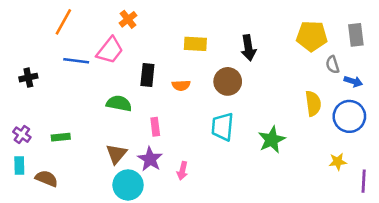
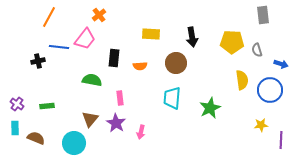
gray rectangle: (356, 35) -> (263, 15), moved
yellow pentagon: (312, 36) -> (232, 42), moved
black cross: (28, 78) -> (38, 61), moved
blue arrow: (353, 81) -> (281, 64), moved
cyan circle: (128, 185) -> (74, 143), moved

